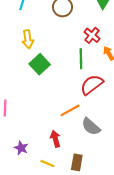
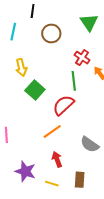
red semicircle: (92, 85) -> (63, 105), moved
orange line: (70, 110) -> (52, 132), moved
purple star: (21, 148) -> (25, 171), size x1.5

